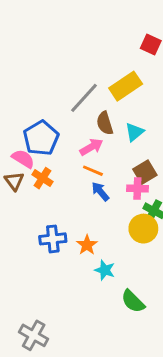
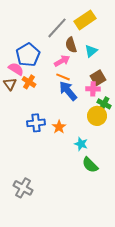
blue arrow: (100, 191) -> (68, 91), size x1.5
cyan star: (105, 270) -> (81, 144), moved

